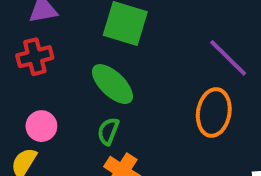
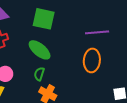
purple line: (228, 58) -> (97, 32), turned -45

